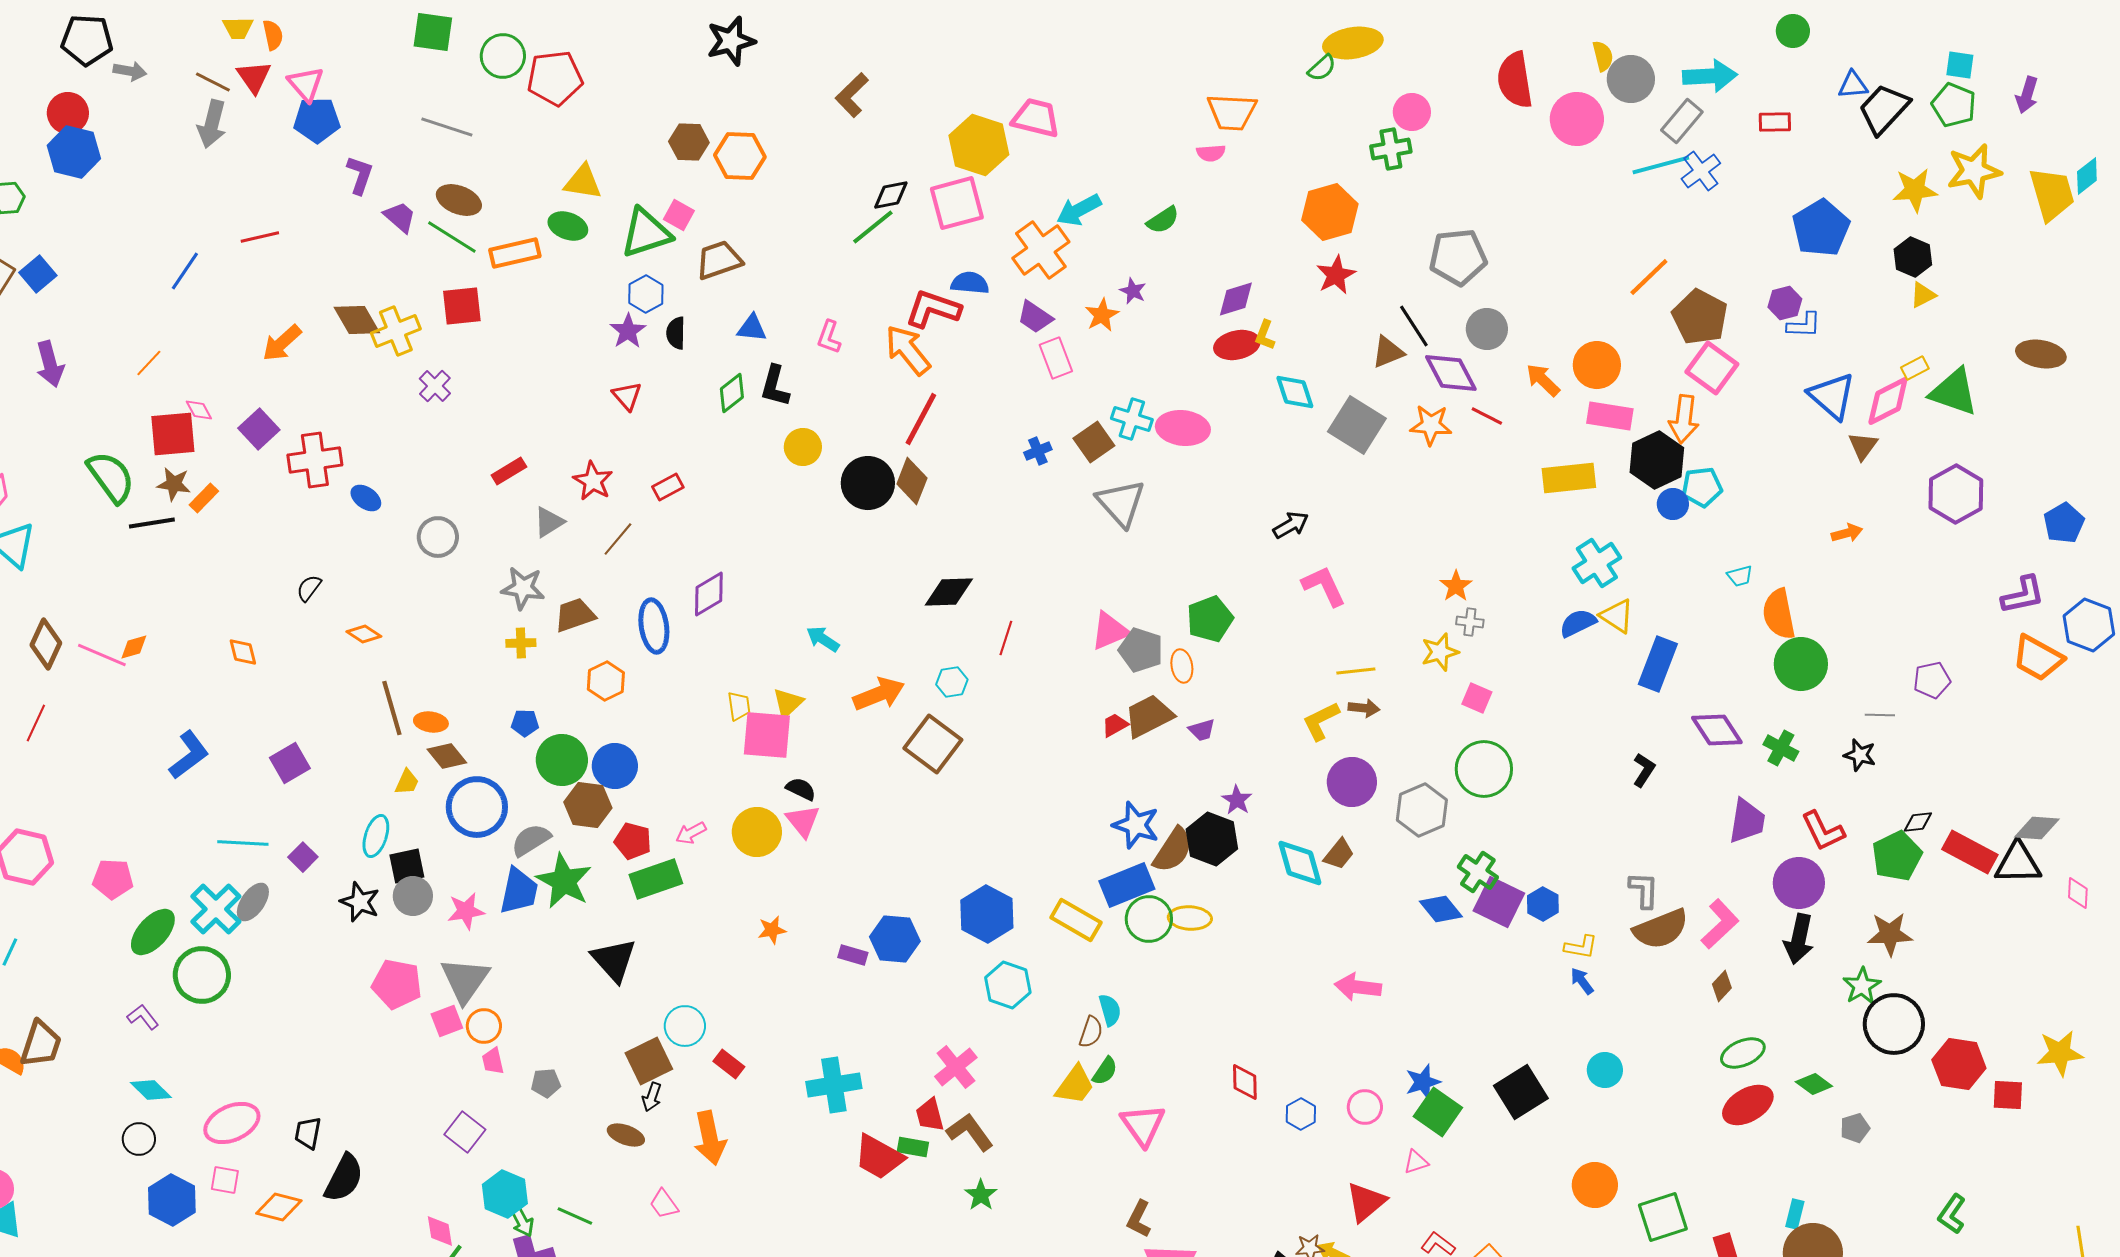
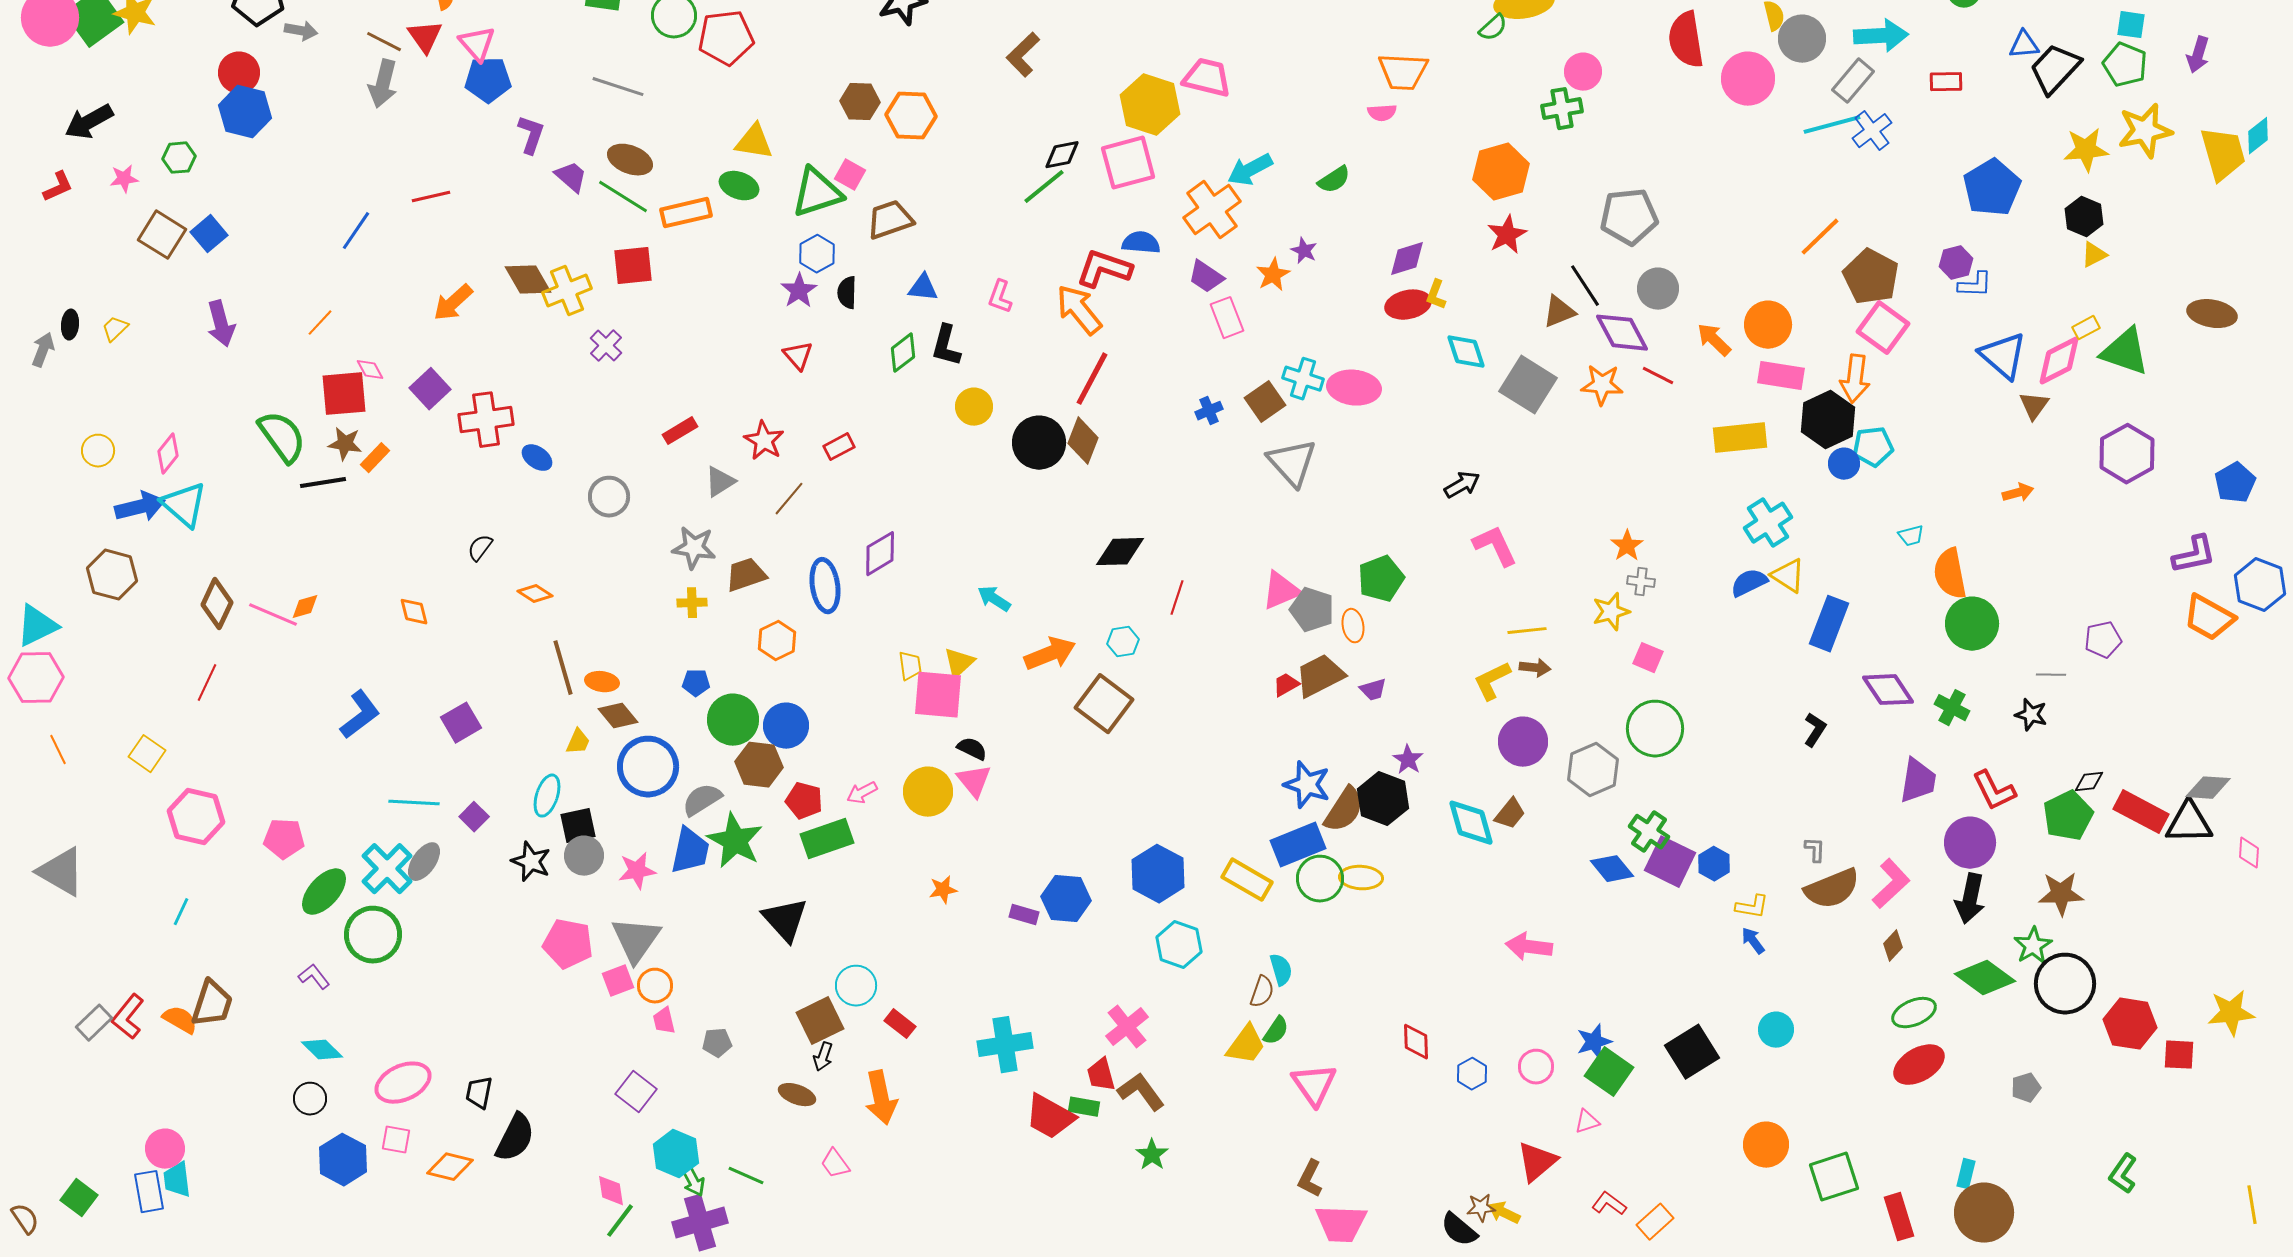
gray L-shape: (1644, 890) -> (1815, 850), size x0.7
green diamond: (1814, 1084) -> (1985, 978), moved, size x1.6

